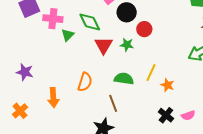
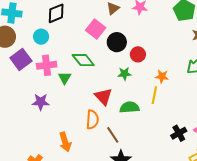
red triangle: (104, 45) -> (103, 97), moved
purple star: (25, 72) -> (41, 102), moved
orange star: (167, 85) -> (162, 76), moved
brown line: (113, 103) -> (113, 135), moved
black cross: (166, 115) -> (179, 133), turned 35

